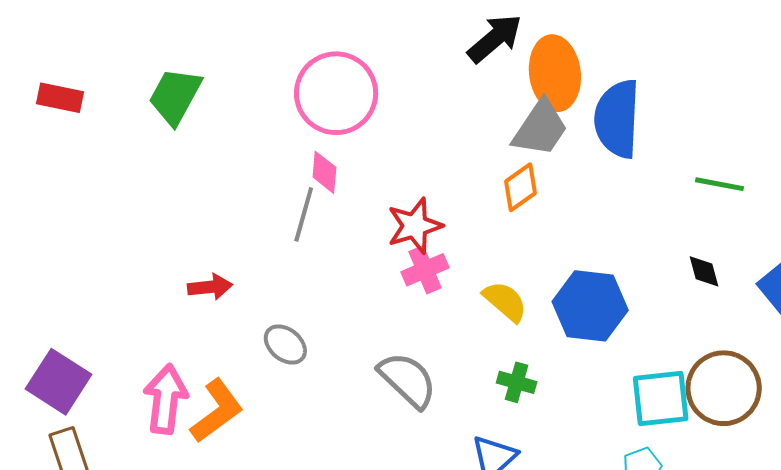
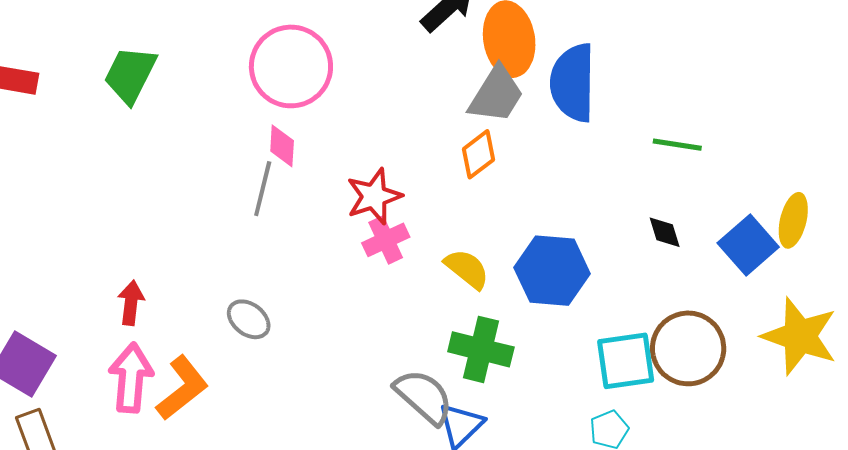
red arrow: (210, 287) -> (131, 303), moved, turned -75
gray semicircle: (408, 380) -> (424, 397), moved
green cross: (517, 382) -> (481, 349), size x1.6

